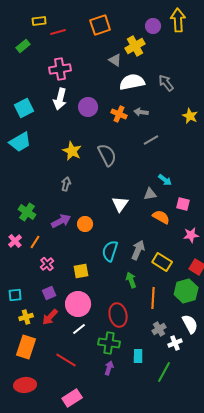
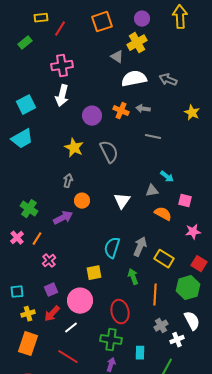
purple circle: (153, 26) -> (142, 19), moved
red line: (58, 32) -> (60, 29), turned -42
gray arrow: (166, 83) -> (168, 80), turned -30
purple circle: (88, 107) -> (92, 116), moved
gray line: (151, 140) -> (153, 137), turned 42
orange circle: (85, 224) -> (82, 201), moved
yellow square: (81, 271) -> (94, 273), moved
white line: (79, 329) -> (71, 328), moved

